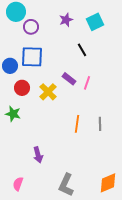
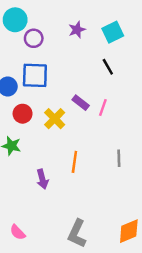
black line: (82, 50) -> (108, 67), moved
orange line: (77, 124) -> (74, 162), moved
purple arrow: (38, 155) -> (42, 179), moved
pink semicircle: (18, 184) -> (18, 232), turned -64

